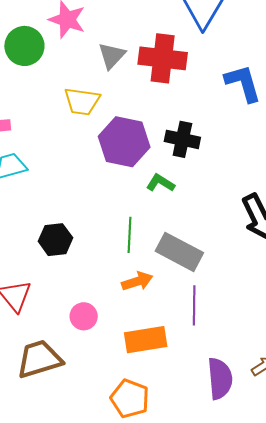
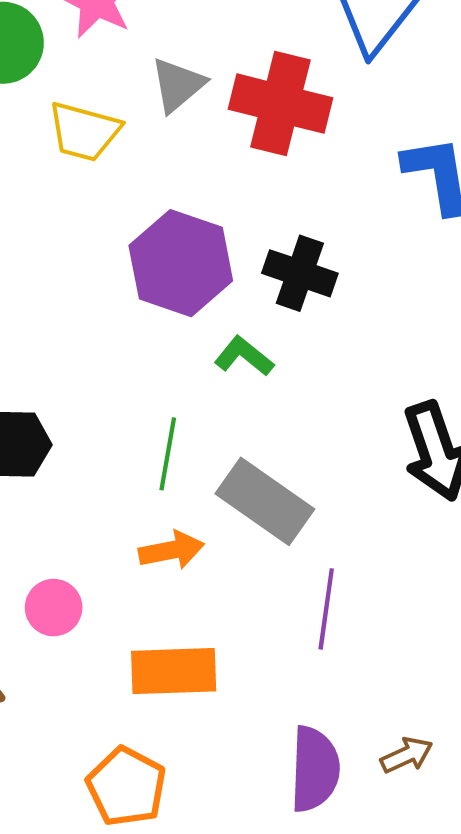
yellow trapezoid: (82, 101) -> (84, 132), moved
purple line: (194, 305) -> (326, 609), moved

